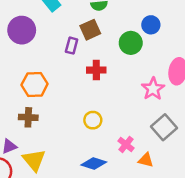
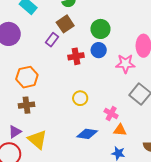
blue circle: (151, 25) -> (99, 50), moved
purple rectangle: (72, 46) -> (52, 40), turned 32
pink star: (153, 89) -> (125, 64), turned -30
orange triangle: (146, 160) -> (120, 130), moved

